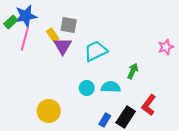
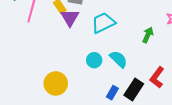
green arrow: (133, 71) -> (148, 35), moved
cyan semicircle: (111, 87) -> (118, 59), turned 42

